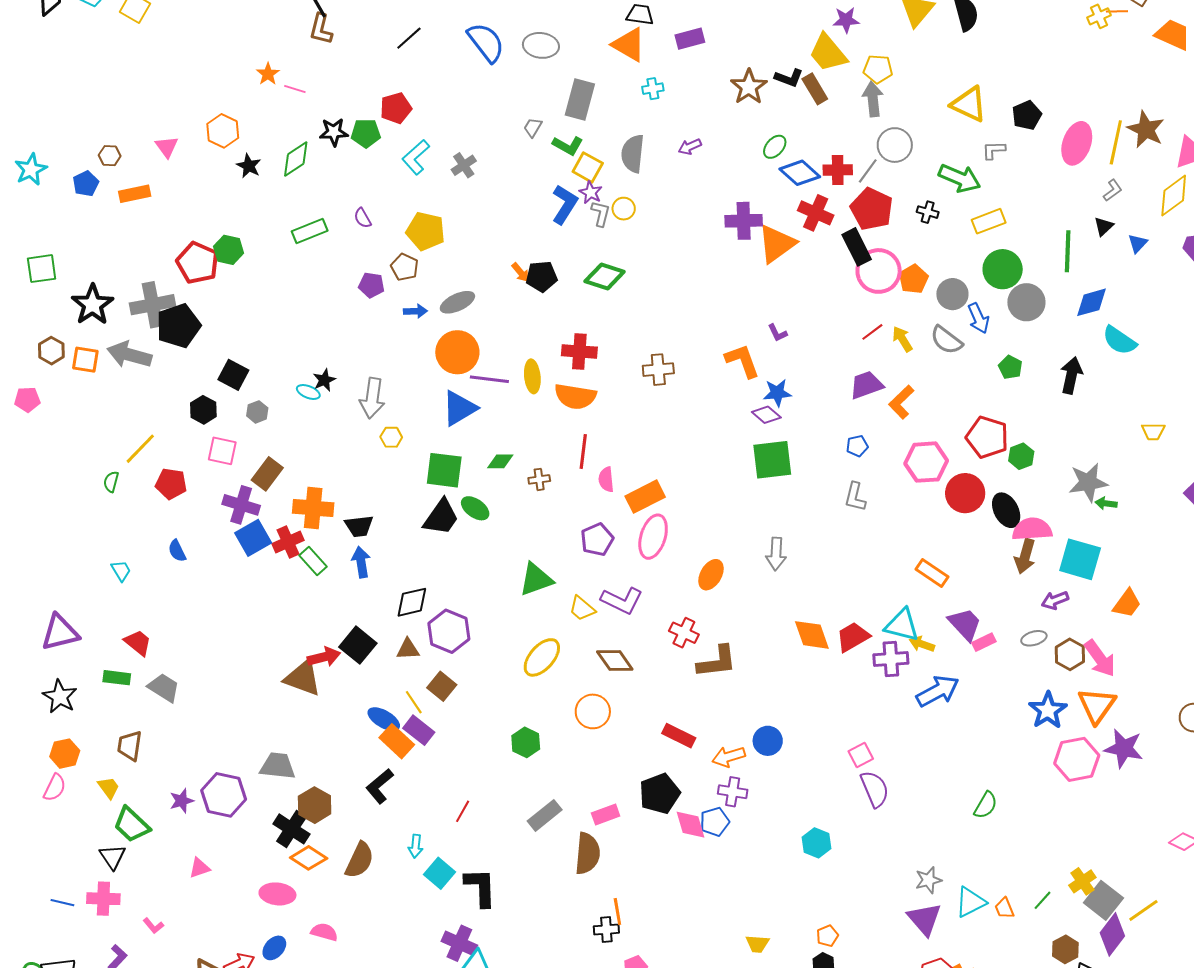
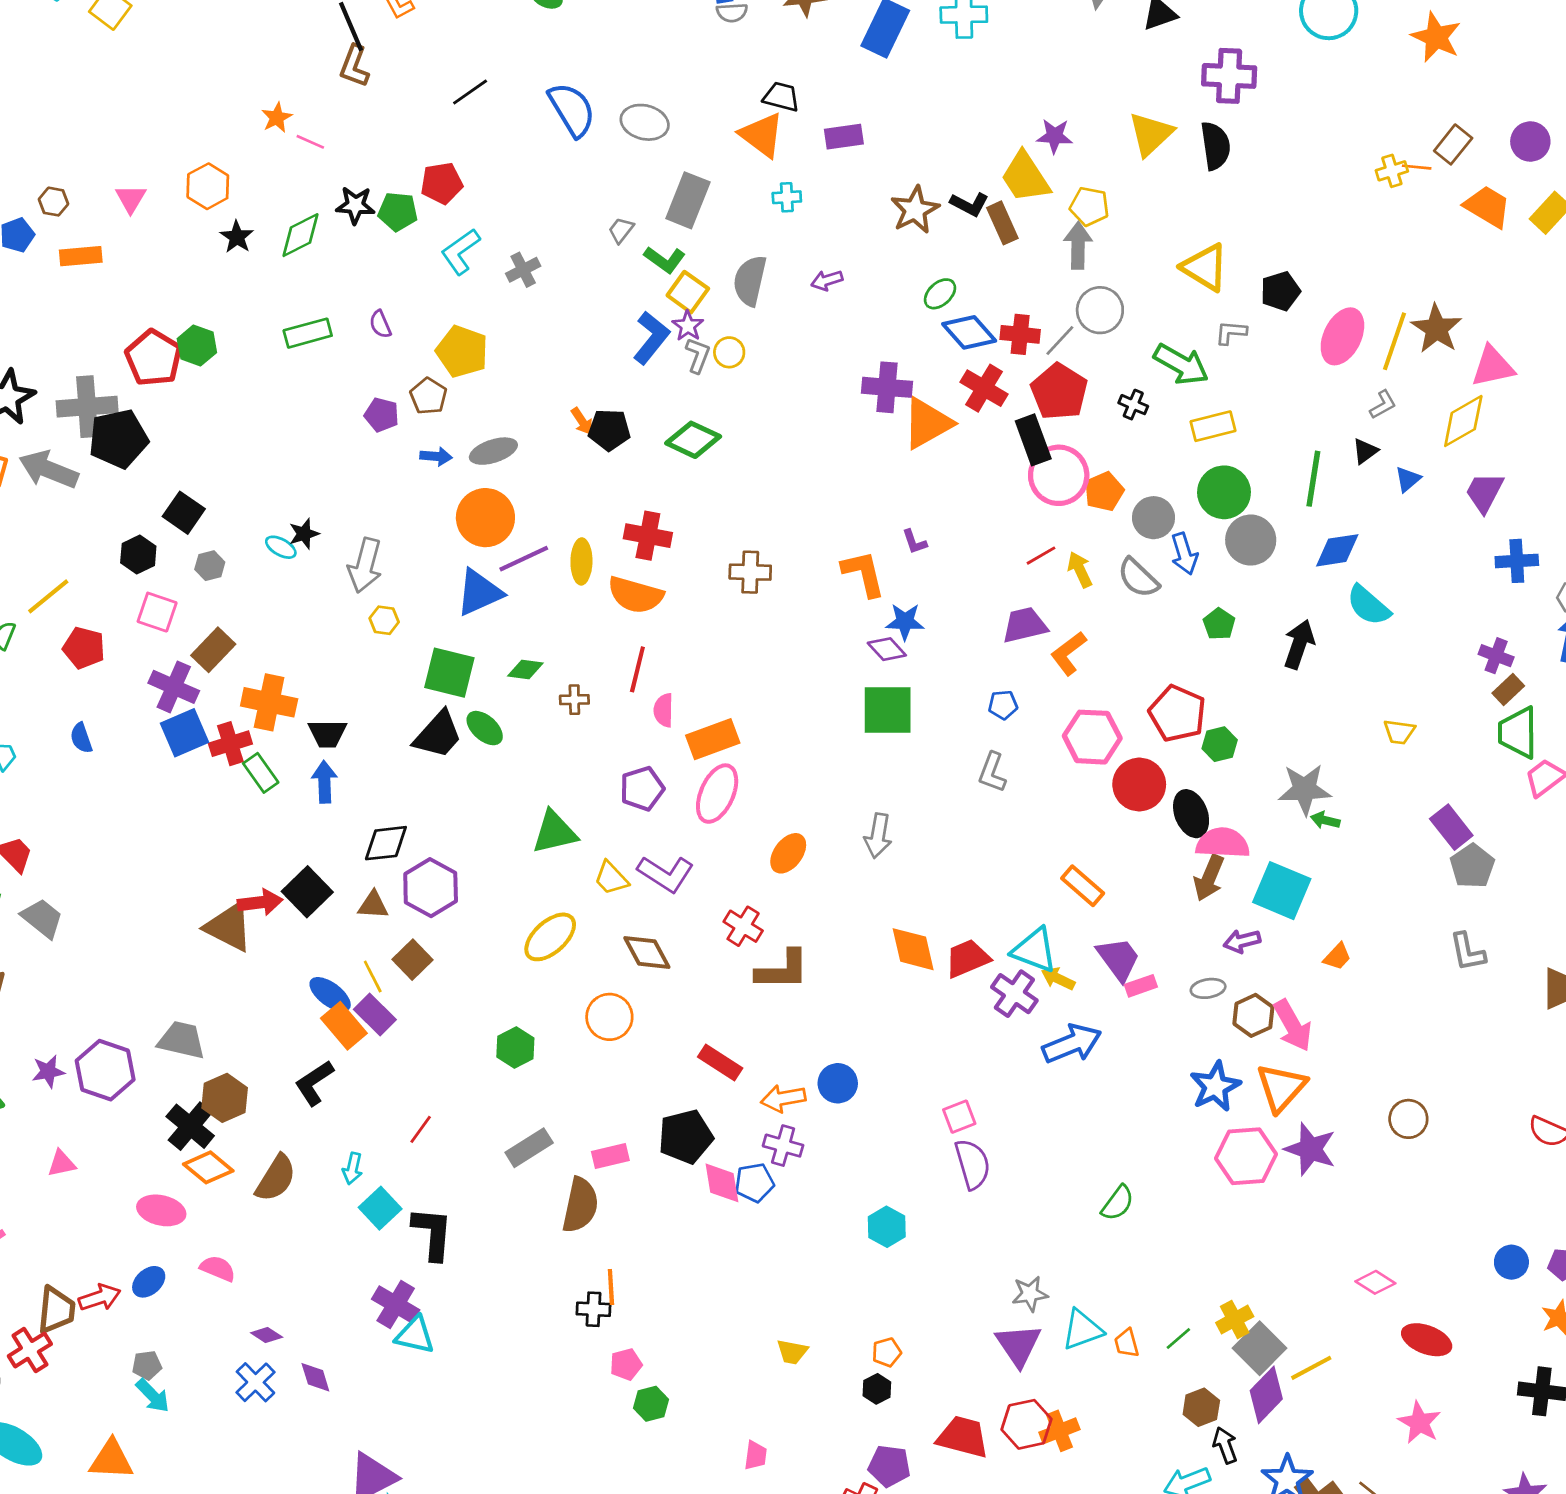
purple line: (489, 379) -> (524, 559), turned -39
orange trapezoid: (1127, 603) -> (1337, 957), size x0.7
purple cross: (891, 659) -> (1014, 994), turned 32

